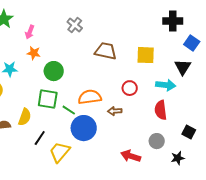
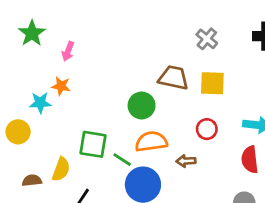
gray cross: (75, 25) -> (207, 39), moved
orange star: (34, 53) -> (61, 86), moved
yellow square: (146, 55) -> (212, 83), moved
green circle: (54, 71) -> (142, 105), moved

